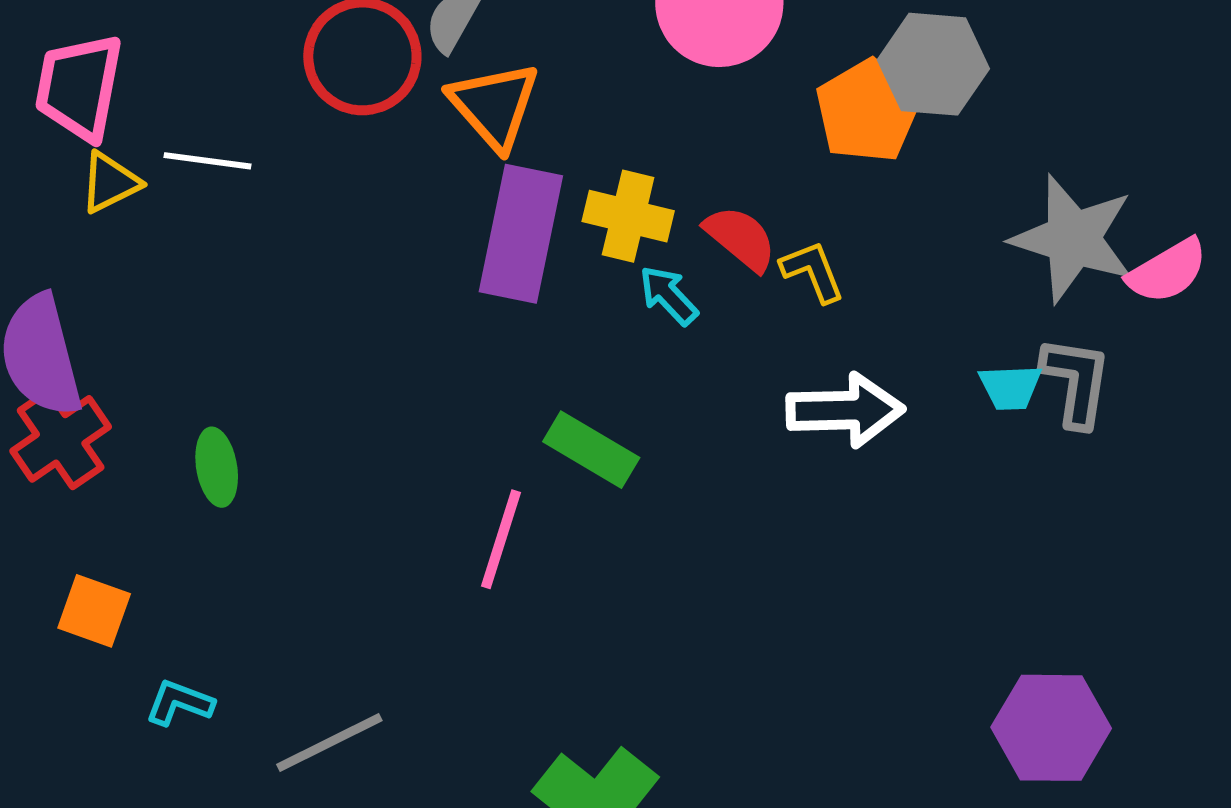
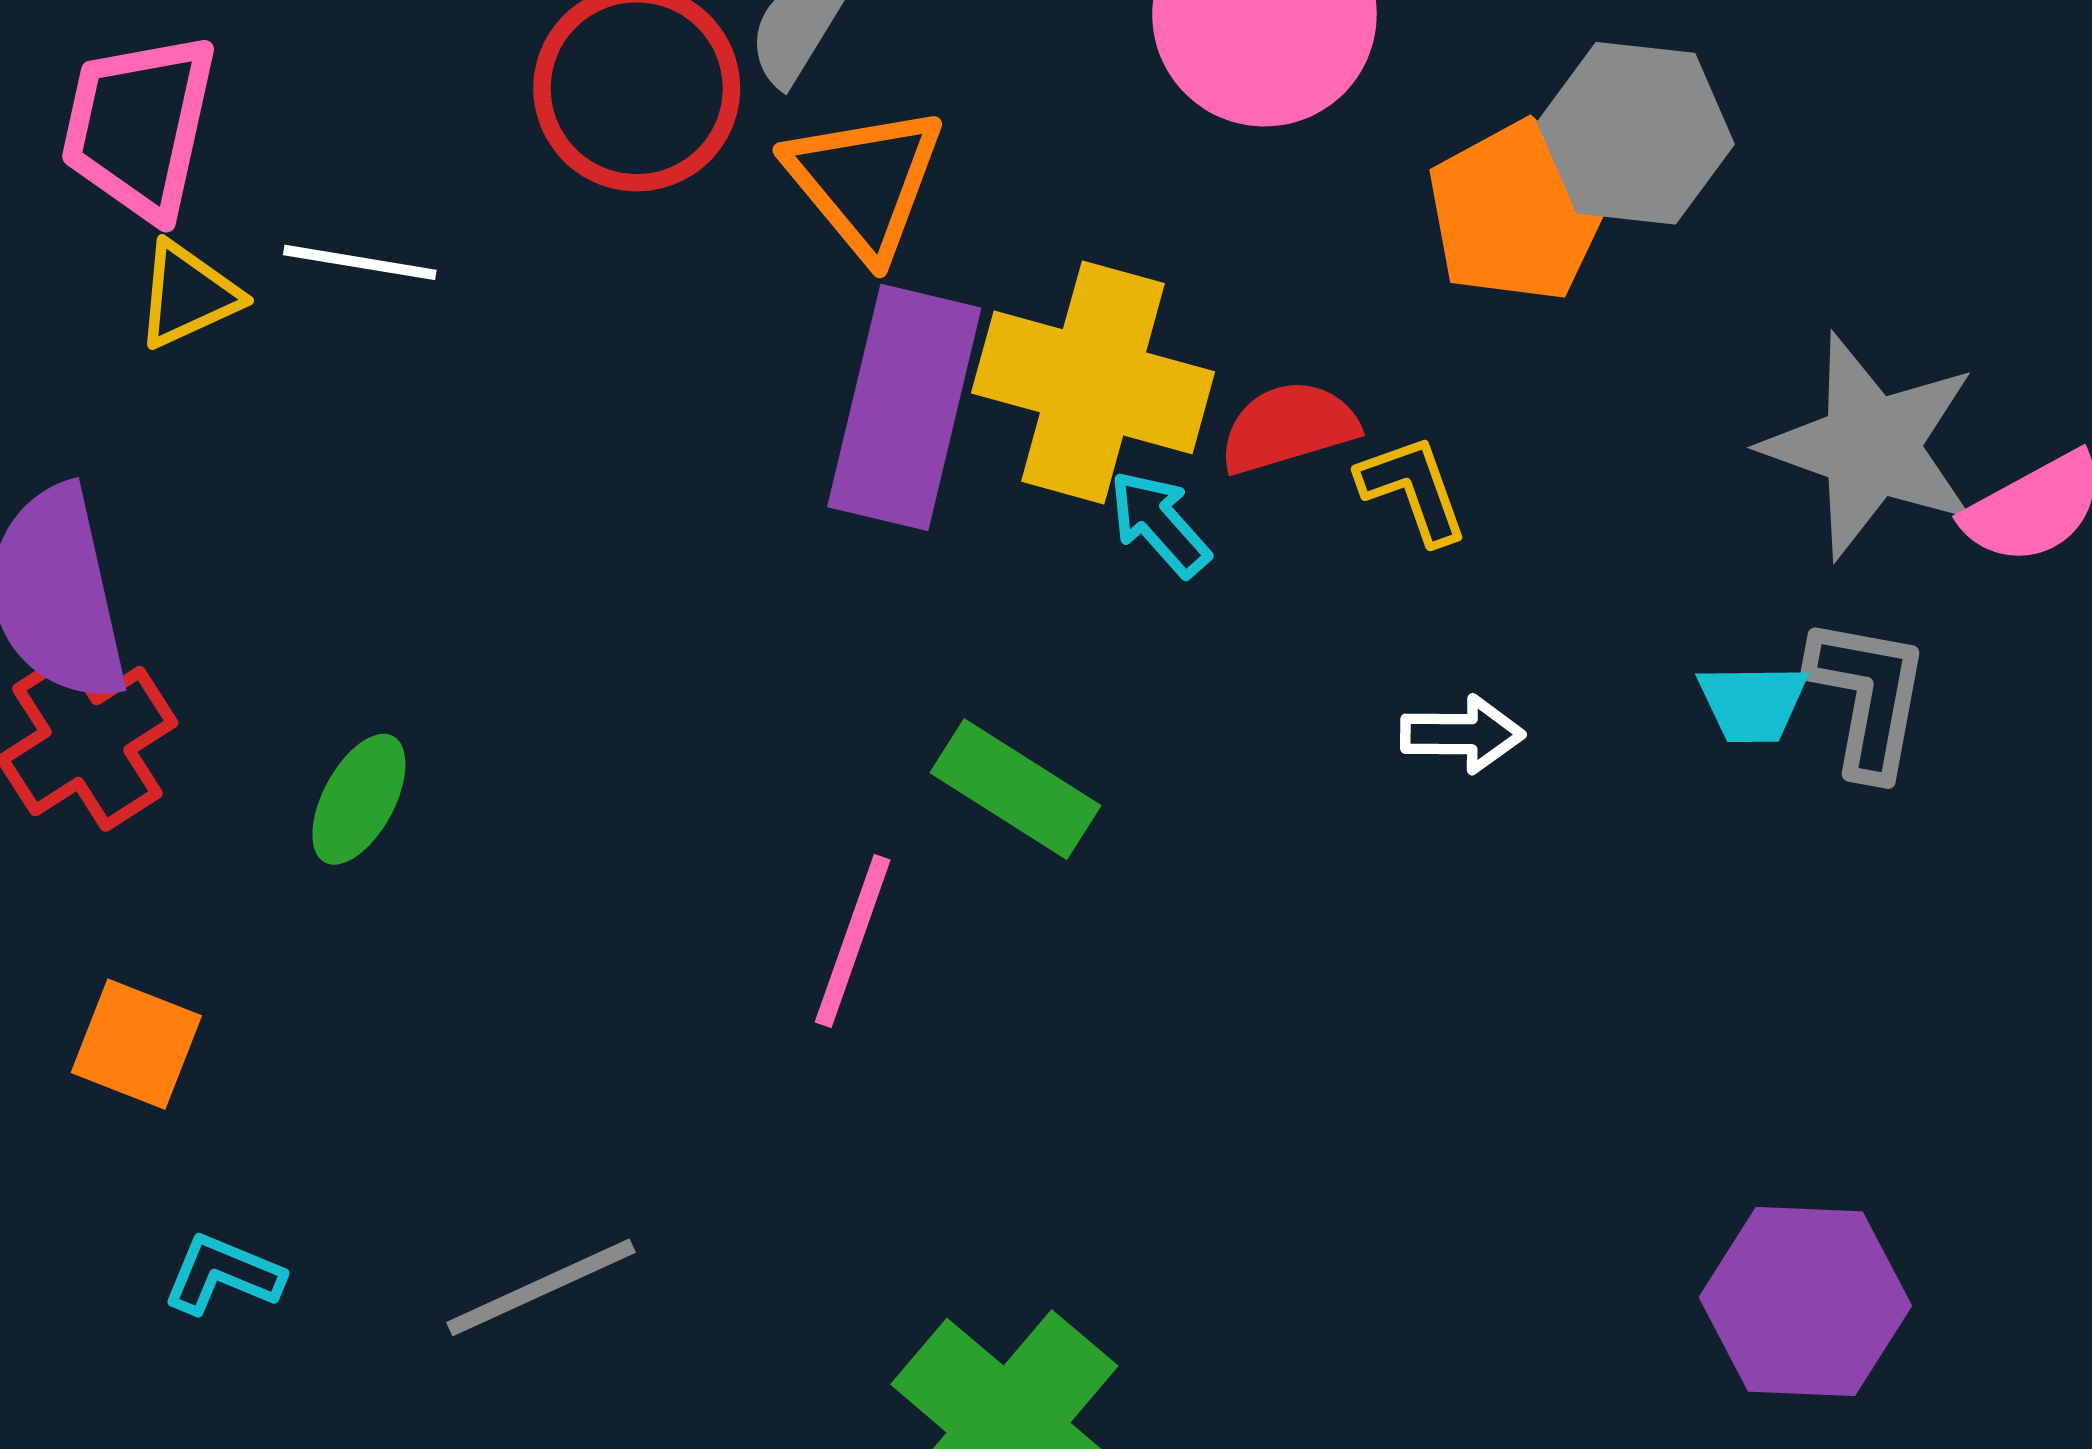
yellow cross: (628, 216) -> (1093, 382), size x1.5
red semicircle: (740, 238) -> (1289, 427), turned -58
white arrow: (845, 410) -> (1462, 734), size x0.6
green ellipse: (217, 467) -> (359, 799), turned 36
cyan L-shape: (179, 703) -> (223, 1274), moved

